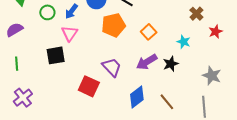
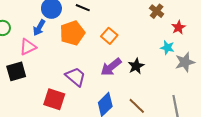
blue arrow: (71, 11) -> (39, 28), moved
pink triangle: (70, 33) -> (28, 47), turned 36
cyan star: (184, 42) -> (167, 48), moved
gray star: (212, 76) -> (185, 62), moved, turned -30

